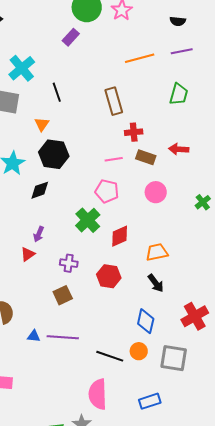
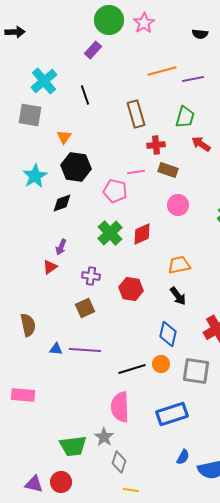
purple line: (182, 51) -> (193, 79), moved
black line: (57, 92) -> (85, 95), moved
green trapezoid: (179, 94) -> (185, 117), moved
red arrow: (179, 149) -> (201, 144), moved, turned 30
pink pentagon: (107, 191) -> (115, 191), moved
red diamond: (120, 236) -> (142, 234), moved
black line: (110, 356) -> (132, 369), turned -36
blue rectangle: (150, 401) -> (172, 414), size x1.4

